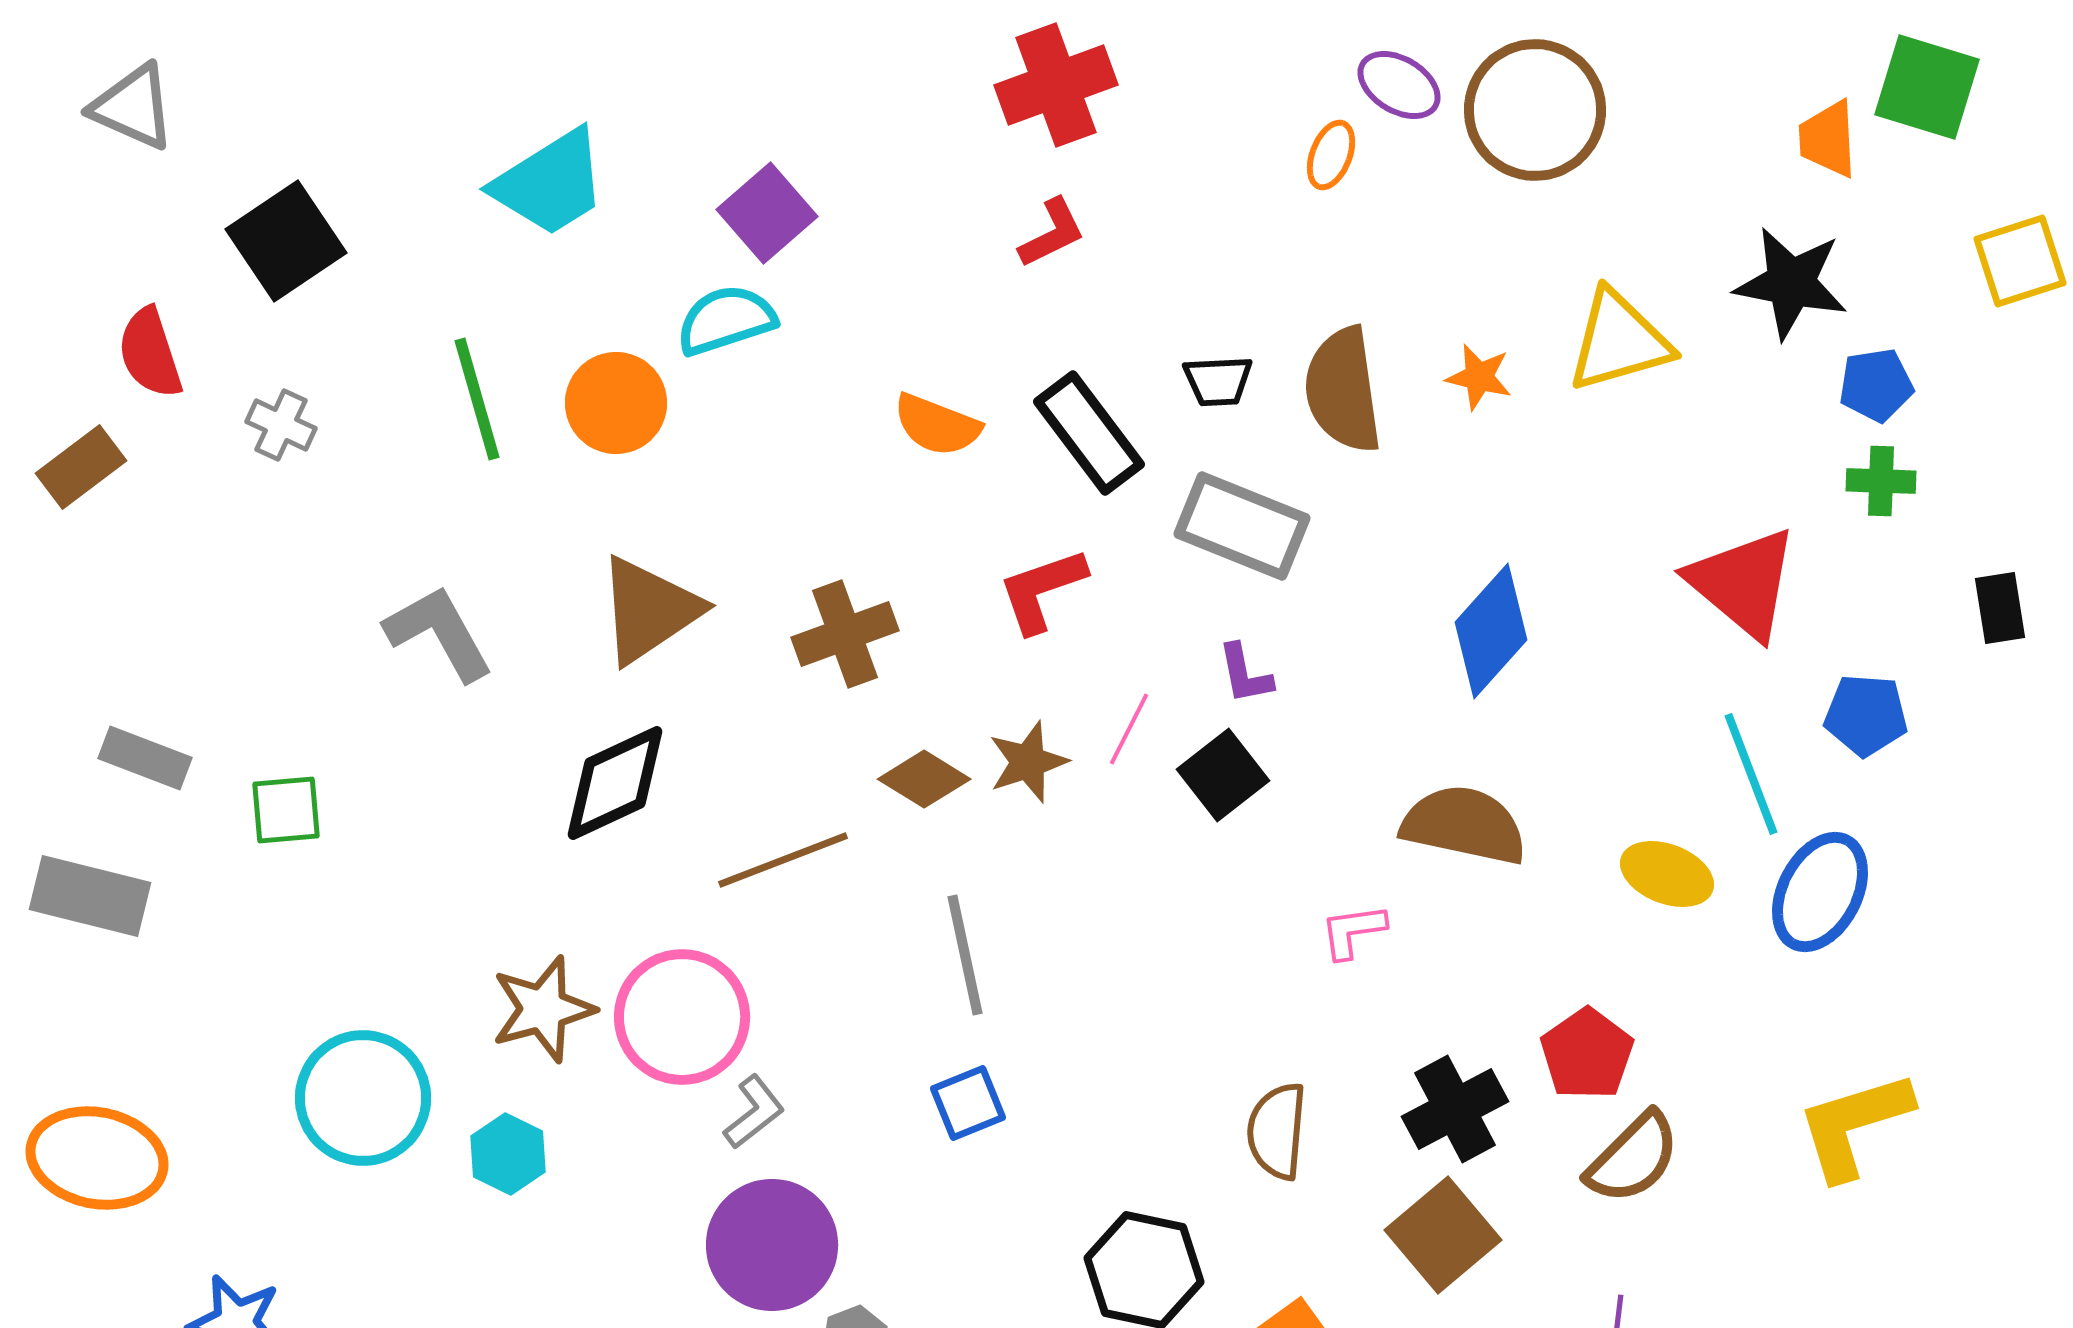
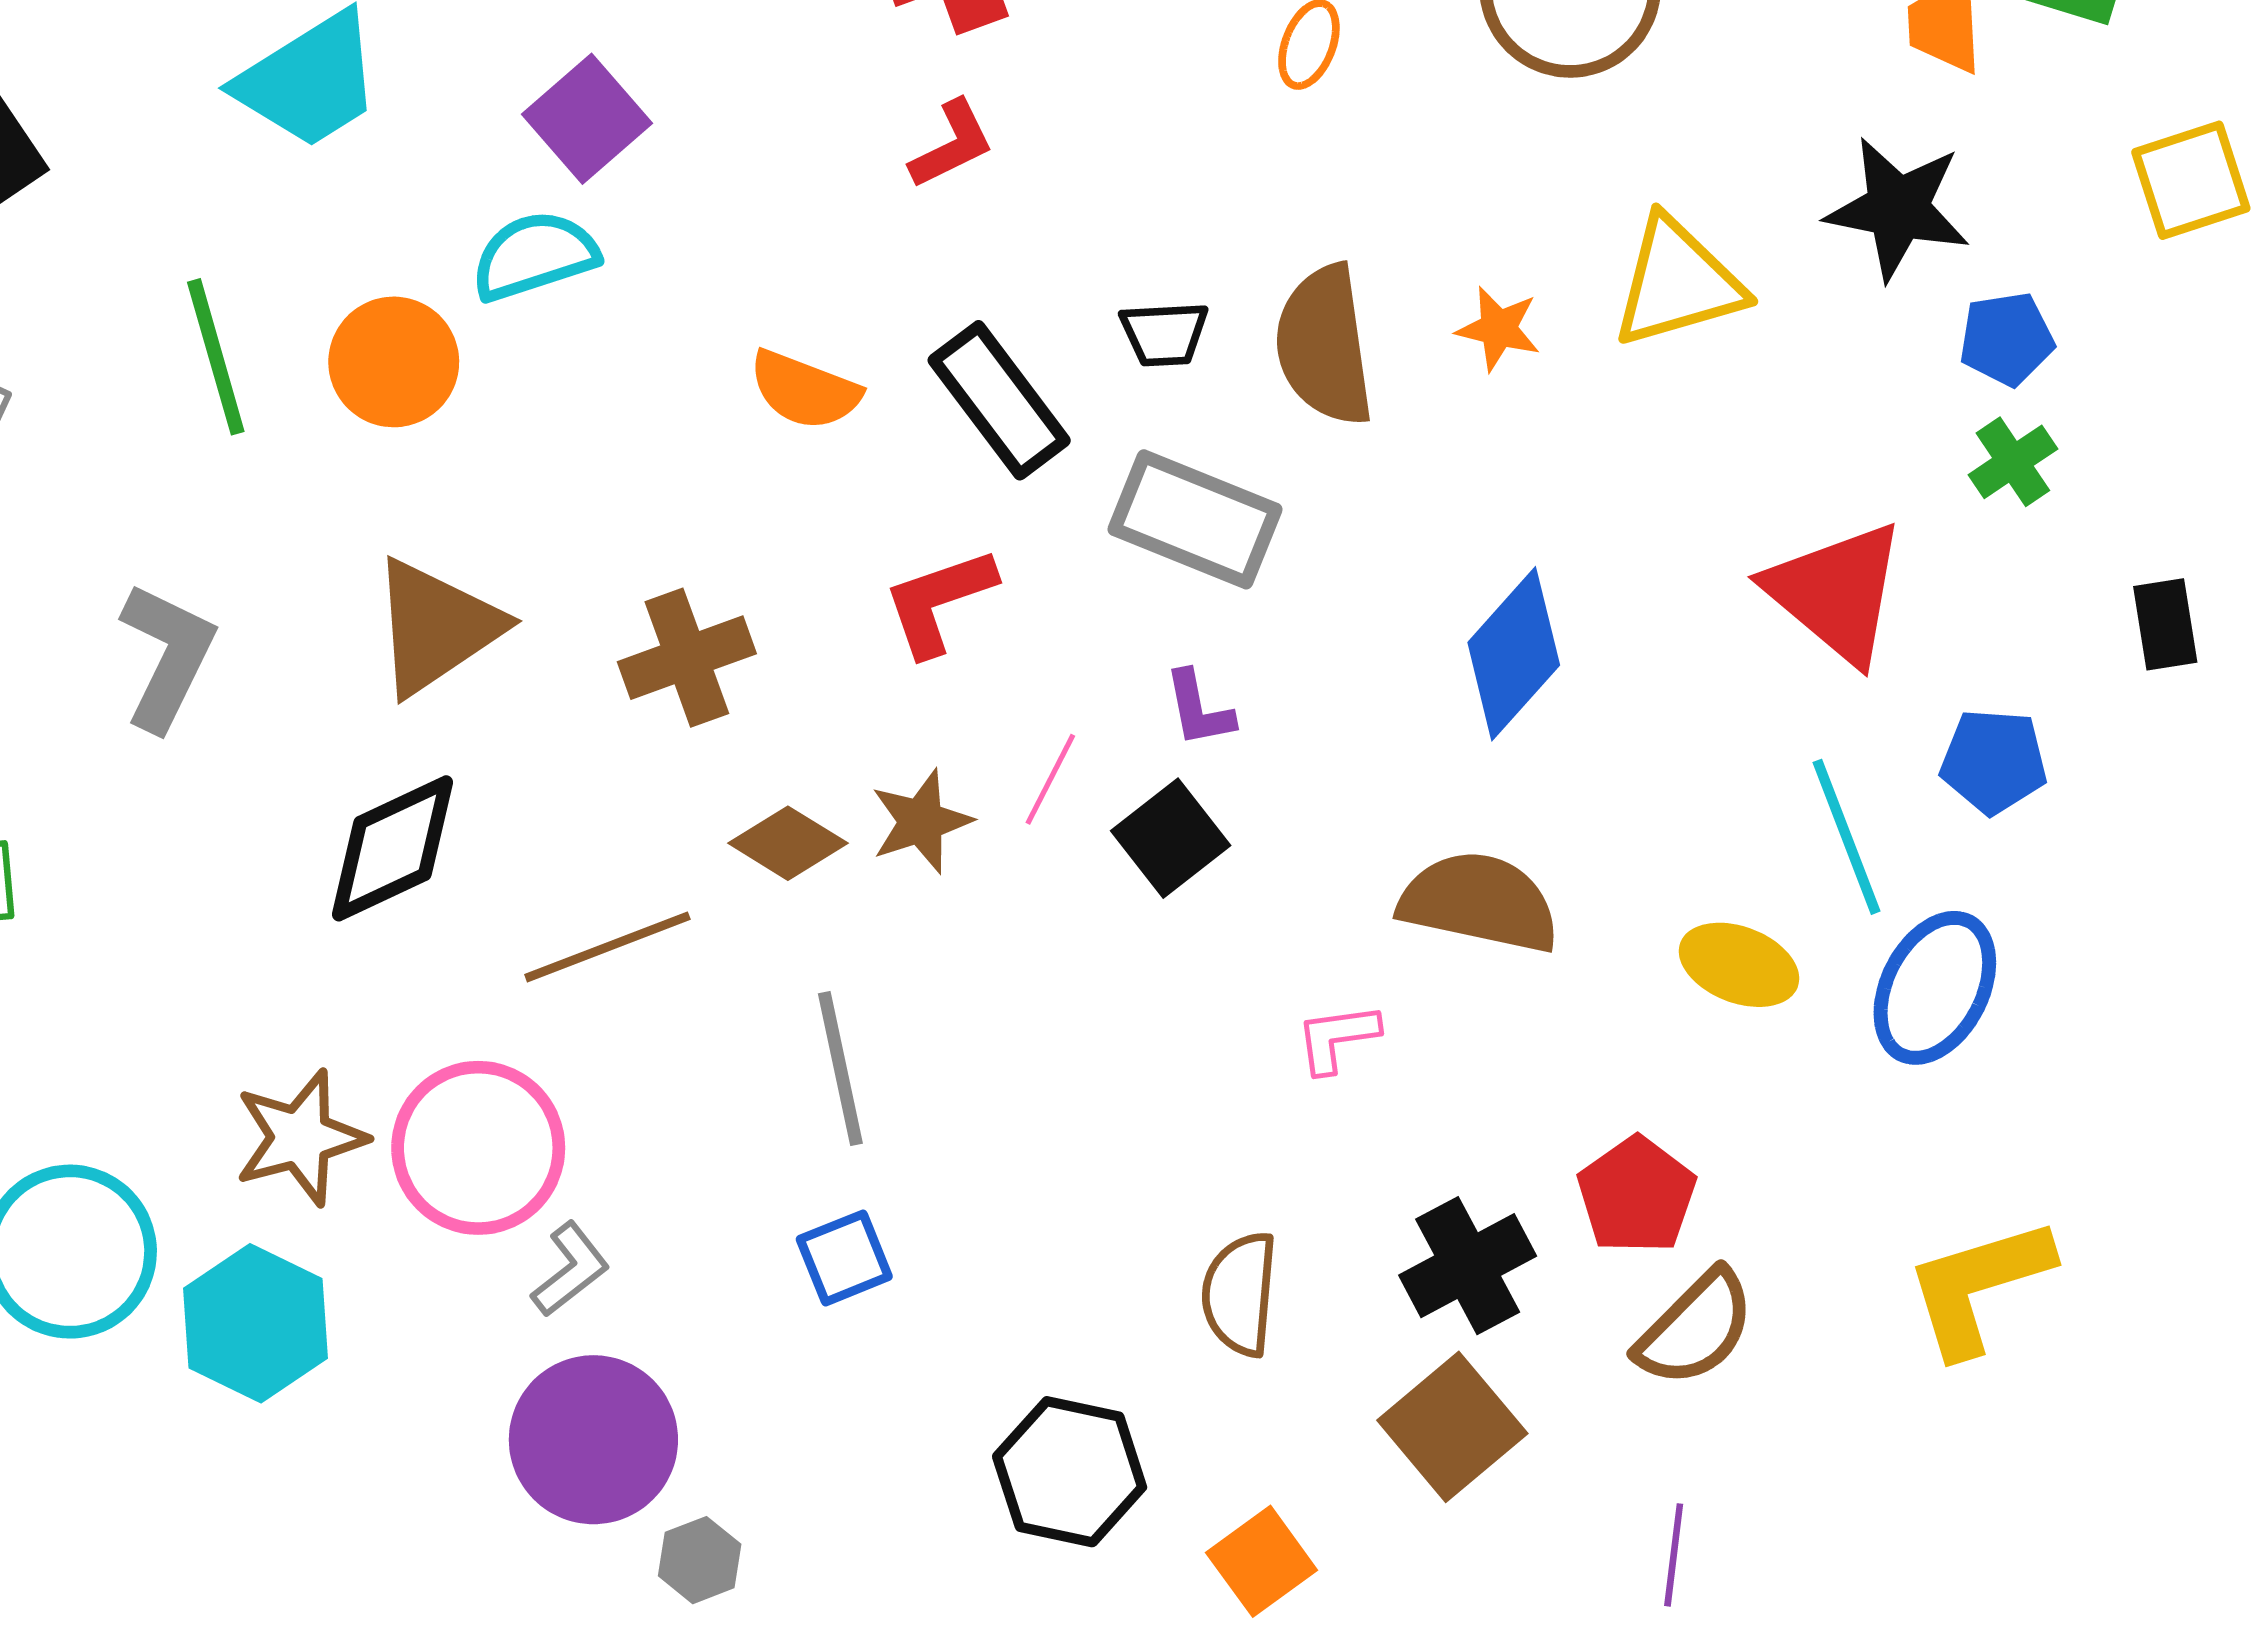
green cross: (1881, 481) -> (2013, 462), turned -36
gray L-shape: (439, 633) -> (167, 656), turned 55
cyan hexagon: (508, 1154) -> (255, 1323), size x1.5

